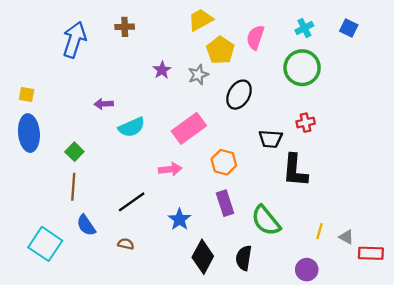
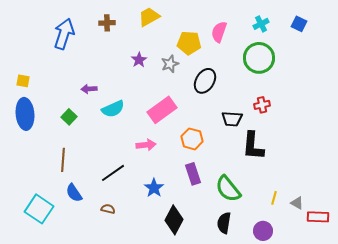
yellow trapezoid: (201, 20) -> (149, 17), moved
yellow pentagon: (220, 50) -> (189, 43), turned -30
green square: (74, 152) -> (69, 117), moved
black semicircle: (244, 258) -> (224, 223), moved

